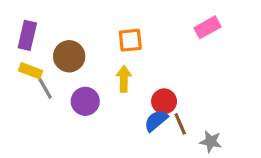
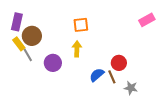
pink rectangle: (207, 27) -> (147, 20), moved
brown circle: (69, 56) -> (32, 36), moved
yellow rectangle: (31, 71) -> (19, 44), turned 32
red circle: (164, 101) -> (119, 63), moved

